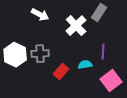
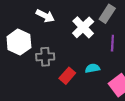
purple line: (103, 52) -> (112, 43), moved
white hexagon: (15, 55) -> (19, 42), moved

